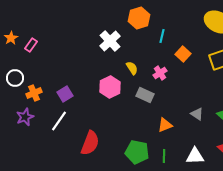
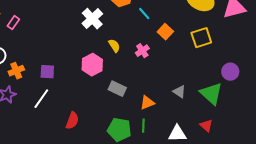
cyan line: (162, 36) -> (144, 14), turned -56
purple square: (65, 94) -> (47, 72), turned 35
gray rectangle: (145, 95) -> (117, 89), moved
red semicircle: (90, 143) -> (72, 121), size x0.7
green line: (164, 156) -> (143, 126), moved

